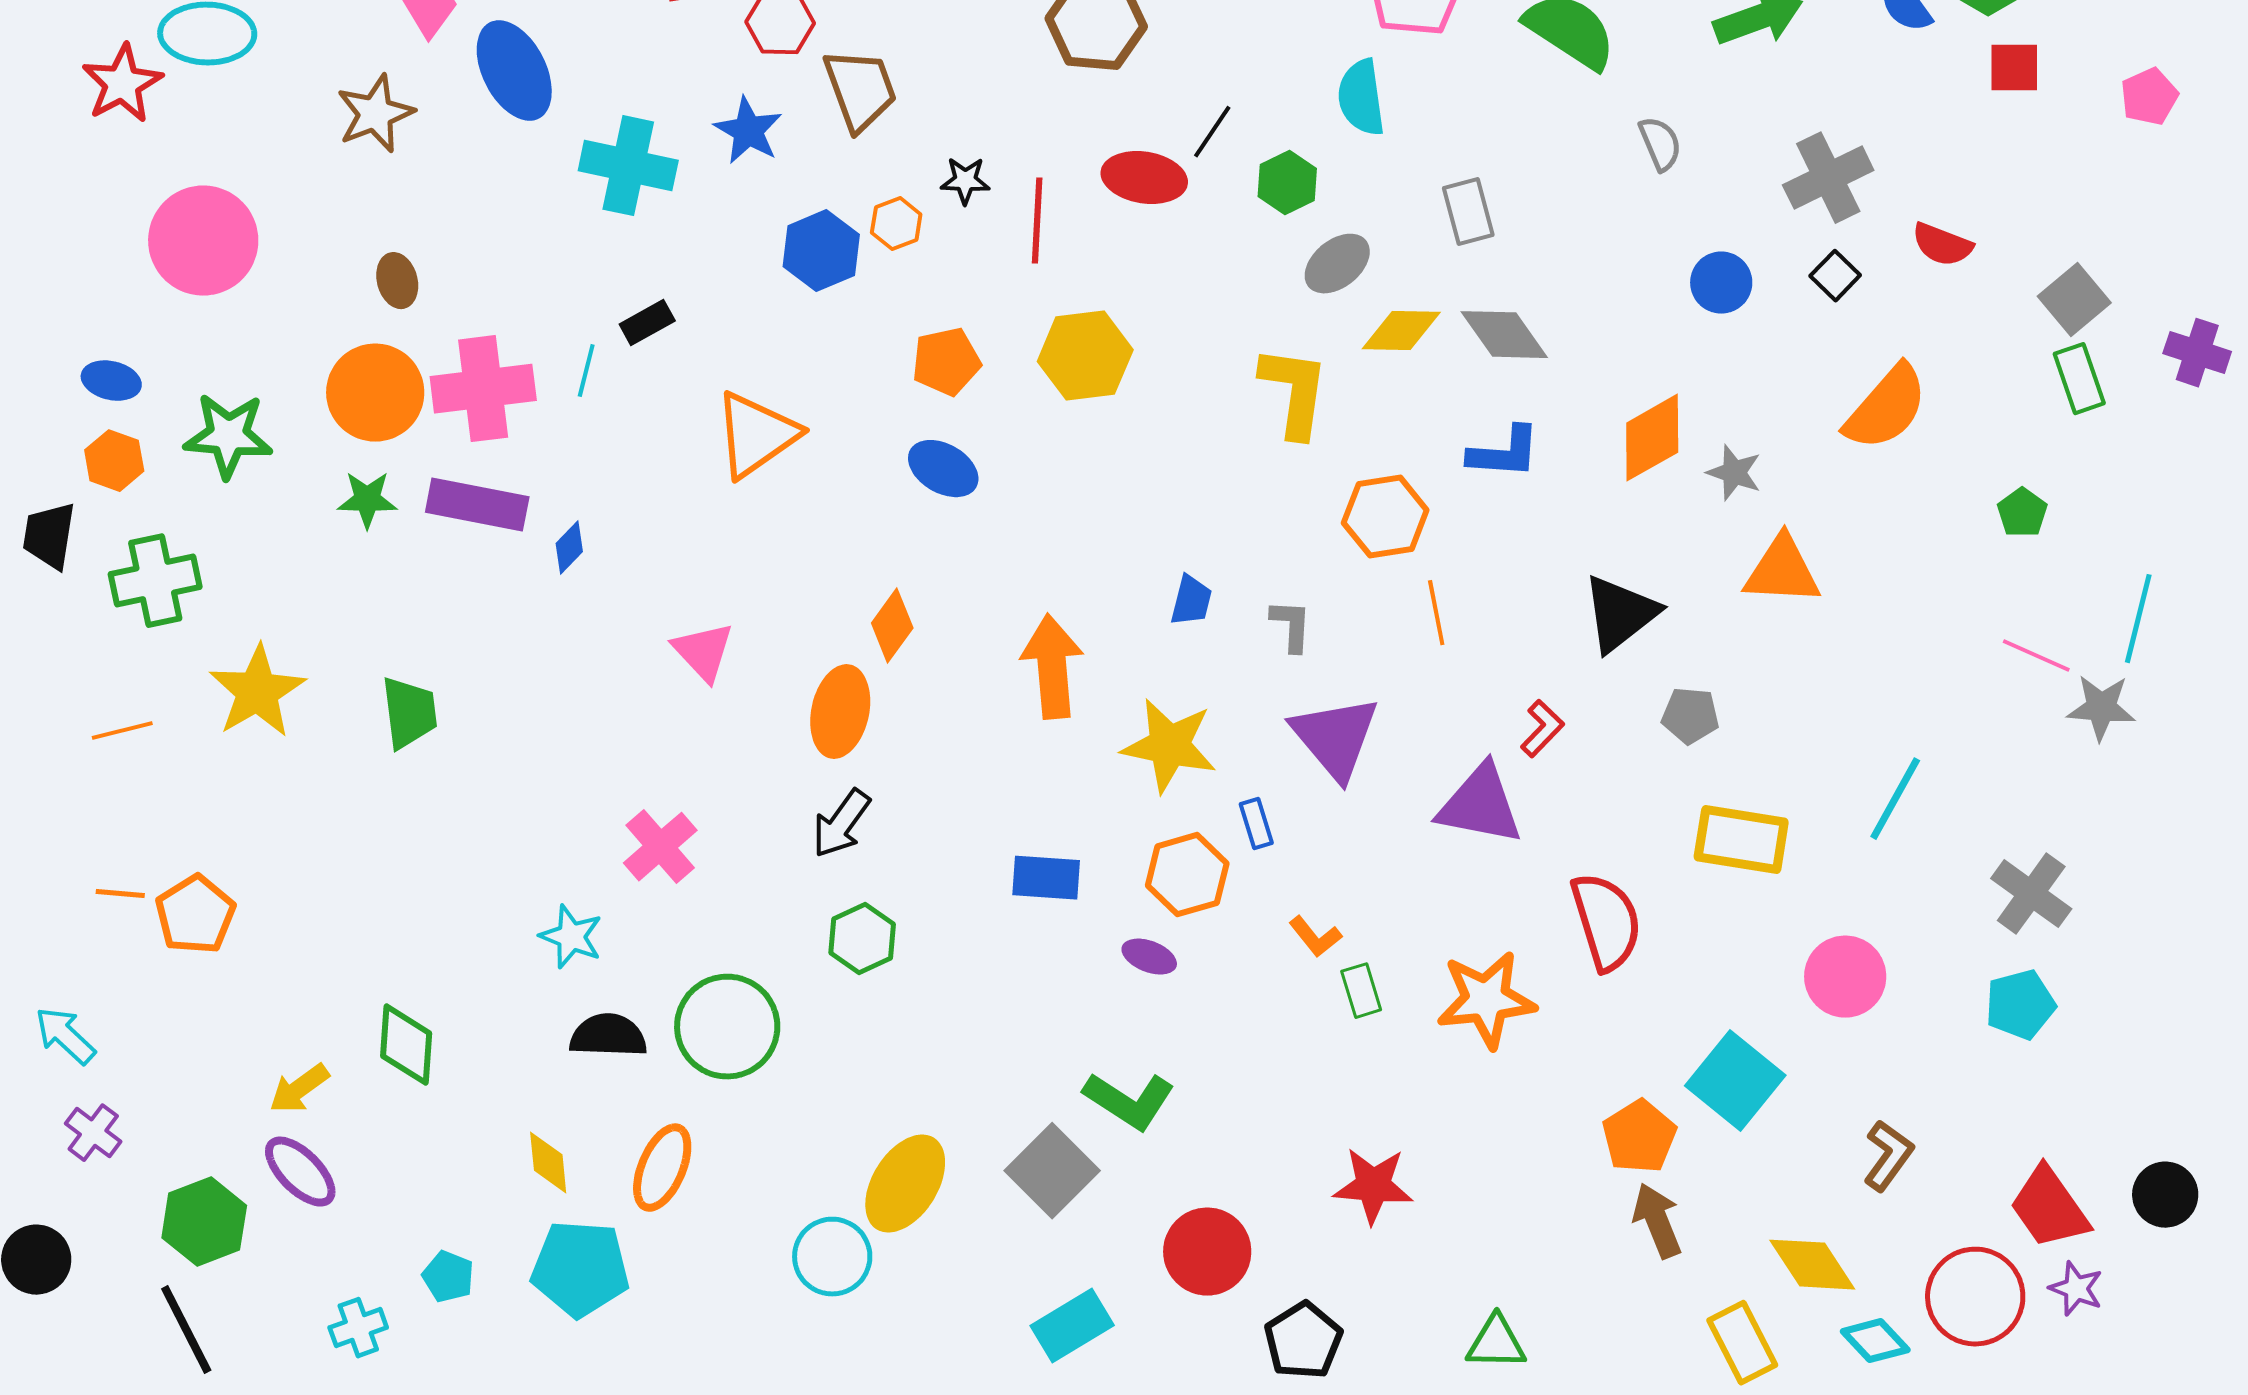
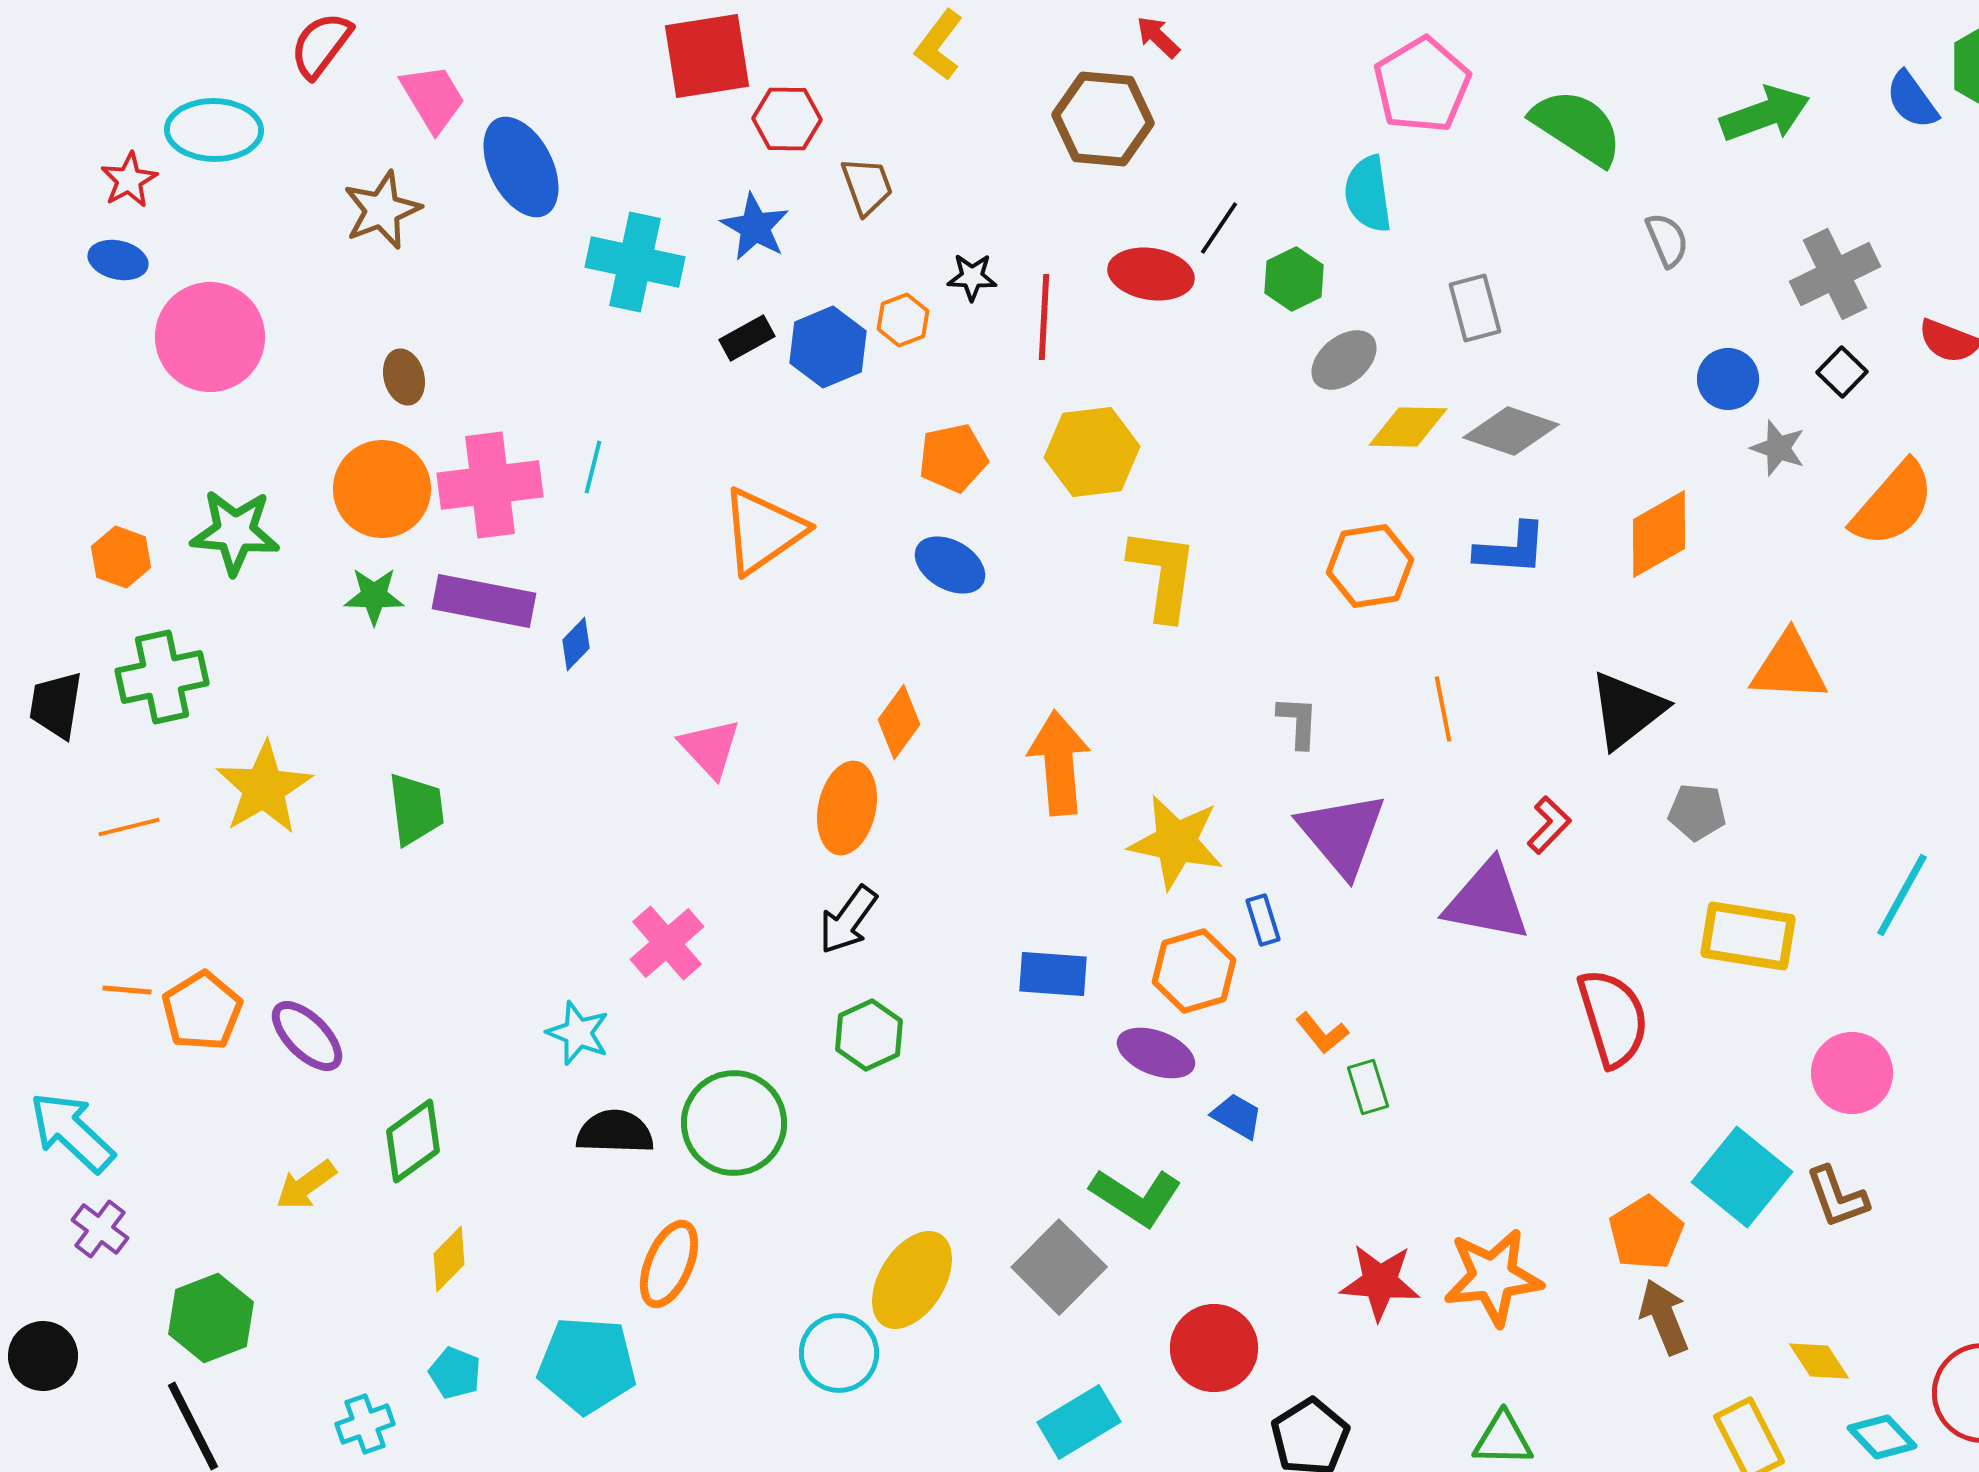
red star: (122, 84) -> (129, 180), size x0.7
brown trapezoid: (860, 90) -> (867, 186), size x0.7
black rectangle: (647, 323) -> (747, 338), moved
gray diamond: (1504, 335) -> (1511, 431), turned -36
blue ellipse: (111, 381) -> (118, 260), moved
yellow L-shape: (1294, 392) -> (1163, 574), moved
gray star: (1734, 473) -> (1778, 448), moved
orange hexagon: (1385, 517) -> (1370, 566), moved
black trapezoid: (49, 536) -> (56, 705), moved
blue trapezoid: (1191, 601) -> (1237, 1116), moved, turned -74
purple ellipse: (1149, 957) -> (1156, 1053), size x1.4
orange star: (1486, 1000) -> (1493, 1277), moved
cyan arrow: (65, 1036) -> (72, 1132), size x1.4
green diamond: (406, 1045) -> (413, 1141), turned 50
brown L-shape: (1888, 1156) -> (1837, 1197), moved, turned 124
yellow diamond: (548, 1163) -> (449, 1259), moved, turned 50
purple ellipse: (300, 1172) -> (307, 1036), moved
yellow diamond: (1812, 1265) -> (1819, 1361), size x0.7

